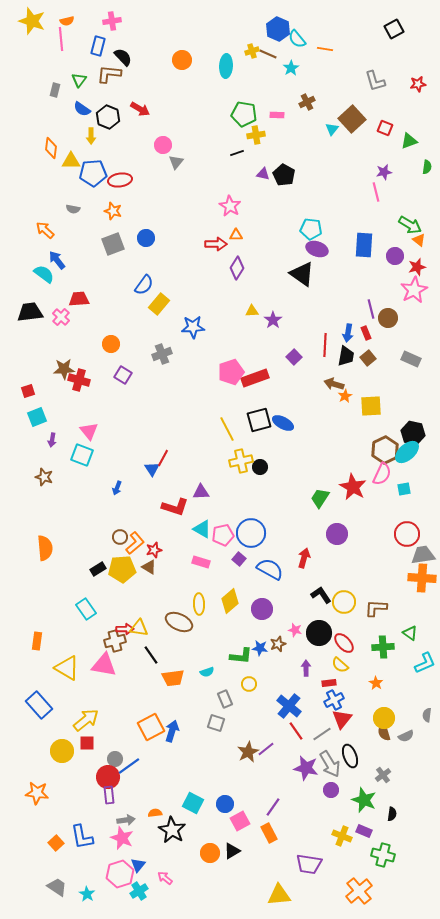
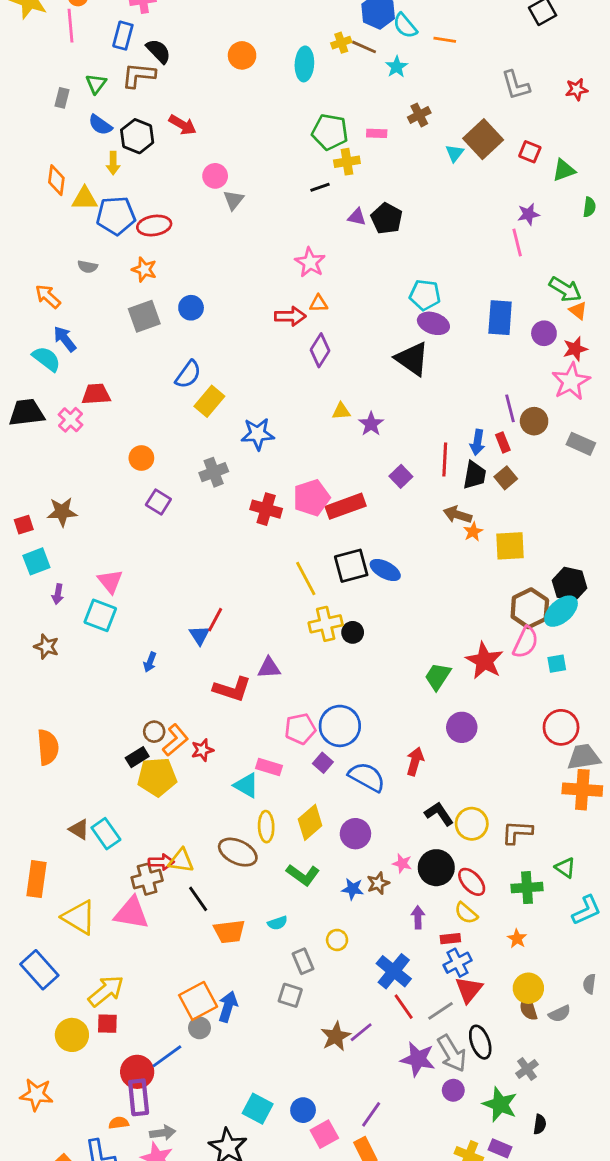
gray rectangle: (411, 359) -> (581, 444), moved
brown star: (64, 369) -> (62, 512), moved
red cross: (79, 380) -> (266, 509), moved
cyan triangle: (202, 529) -> (246, 785), moved
brown triangle: (149, 567) -> (79, 829), moved
black rectangle: (98, 569) -> (137, 757), moved
orange rectangle: (37, 641) -> (36, 879), size x1.4
green L-shape: (241, 656) -> (303, 875), moved, turned 30
gray circle: (115, 759) -> (200, 1028), moved
purple rectangle: (109, 795) -> (139, 1097), size x1.4
orange semicircle: (155, 813) -> (119, 1123), moved

